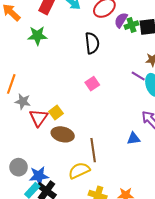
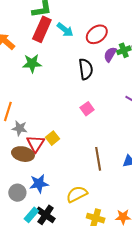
purple semicircle: (121, 20) -> (110, 54), moved
brown ellipse: (63, 134) -> (23, 154), moved
brown line: (93, 150) -> (98, 159), moved
blue star: (39, 176) -> (39, 184), moved

